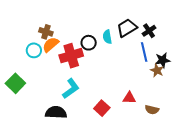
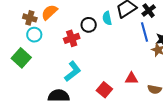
brown cross: (46, 32) -> (30, 18), moved
orange semicircle: (51, 45) -> (49, 12), moved
red cross: (71, 56) -> (72, 38), size x0.7
green square: (15, 83) -> (21, 58), moved

